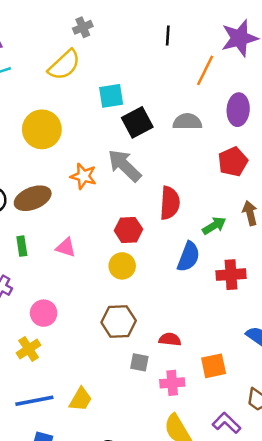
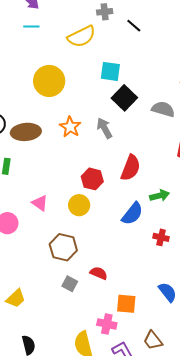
black line: (168, 36) -> (134, 26), moved, turned -70
black square: (137, 122) -> (124, 98), turned -35
gray arrow: (124, 165) -> (104, 128), size x0.7
pink triangle: (66, 247) -> (40, 203), moved
red cross: (231, 275) -> (161, 237), size x0.7
pink cross: (172, 383) -> (107, 324), moved

